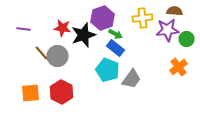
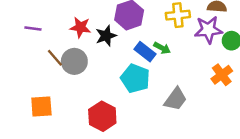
green arrow: (116, 34) -> (162, 48), moved
black star: (84, 35) -> (106, 36), size x0.7
gray trapezoid: (132, 79) -> (175, 99), moved
red hexagon: (62, 92) -> (102, 116), moved

